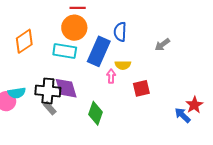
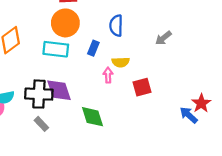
blue rectangle: (99, 51) -> (93, 48), size x0.5
gray rectangle: (50, 108) -> (41, 124), moved
green diamond: (96, 113) -> (92, 117), turned -35

